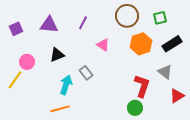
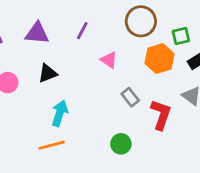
green square: (160, 18) -> (181, 36), moved
gray rectangle: (86, 73) -> (130, 97), moved
green circle: (135, 108) -> (121, 144), moved

